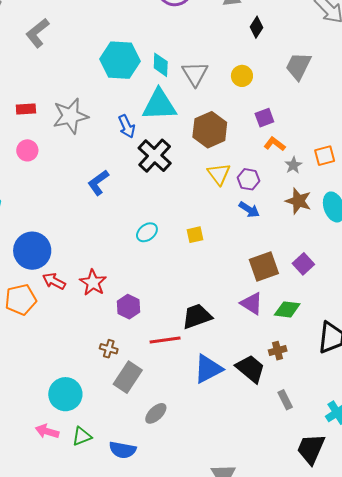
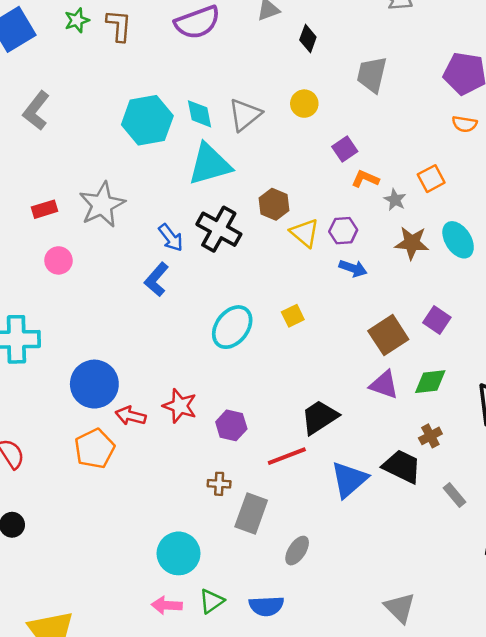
gray triangle: (195, 74) -> (245, 115), turned 36
blue arrow: (127, 126) -> (171, 238), moved
brown hexagon: (210, 130) -> (274, 204), moved, size x0.7
cyan ellipse: (147, 232) -> (232, 327), size x1.6

